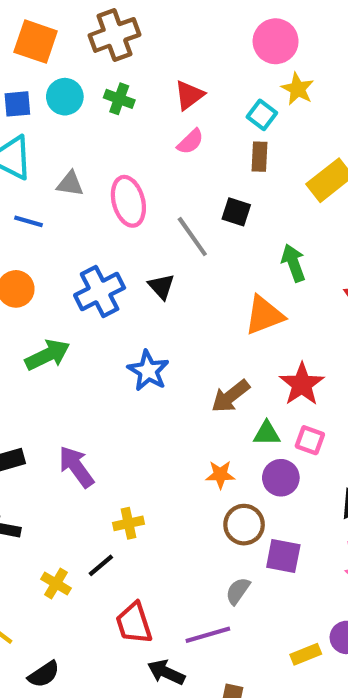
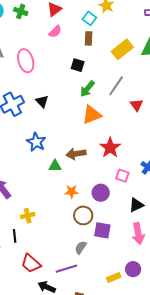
gray line: (192, 237) -> (116, 86), moved, turned 70
green arrow: (293, 263) -> (87, 89), moved, turned -120
brown arrow: (230, 396) -> (76, 154), turned 30
green triangle: (267, 433) -> (55, 166), moved
pink square: (310, 440) -> (122, 176), moved
black line: (101, 565) -> (15, 236), turned -56
red trapezoid: (134, 623) -> (31, 263), turned -30

